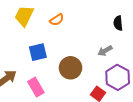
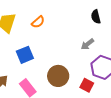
brown circle: (71, 68) -> (58, 76), moved

